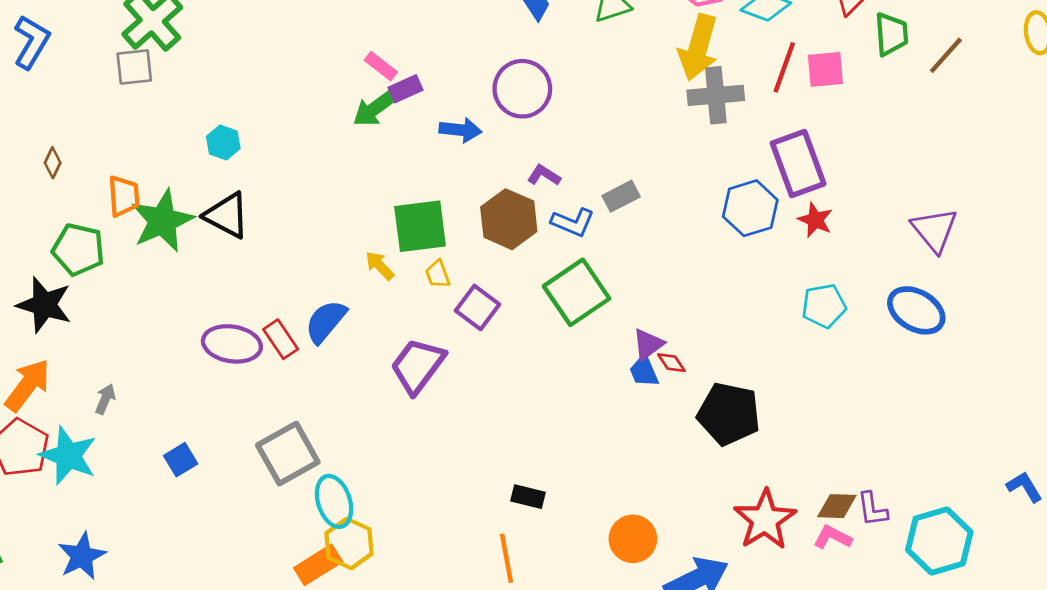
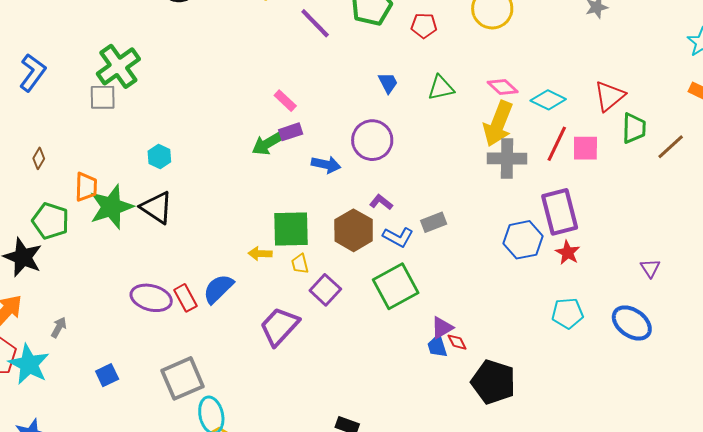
pink rectangle: (381, 66) -> (285, 101), moved
purple triangle: (934, 230) -> (650, 268), size x0.6
yellow arrow: (380, 266) -> (260, 254), turned -50

